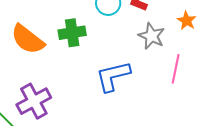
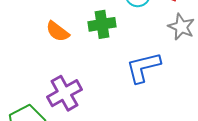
orange semicircle: (28, 39) -> (58, 31), size x0.7

